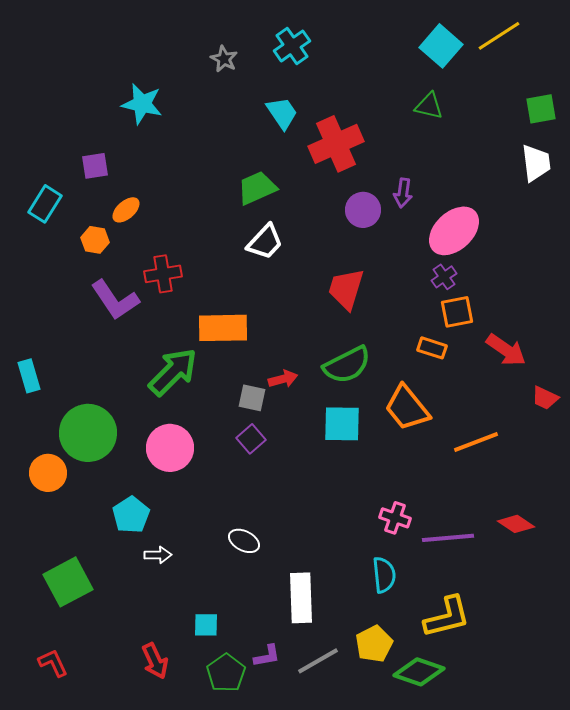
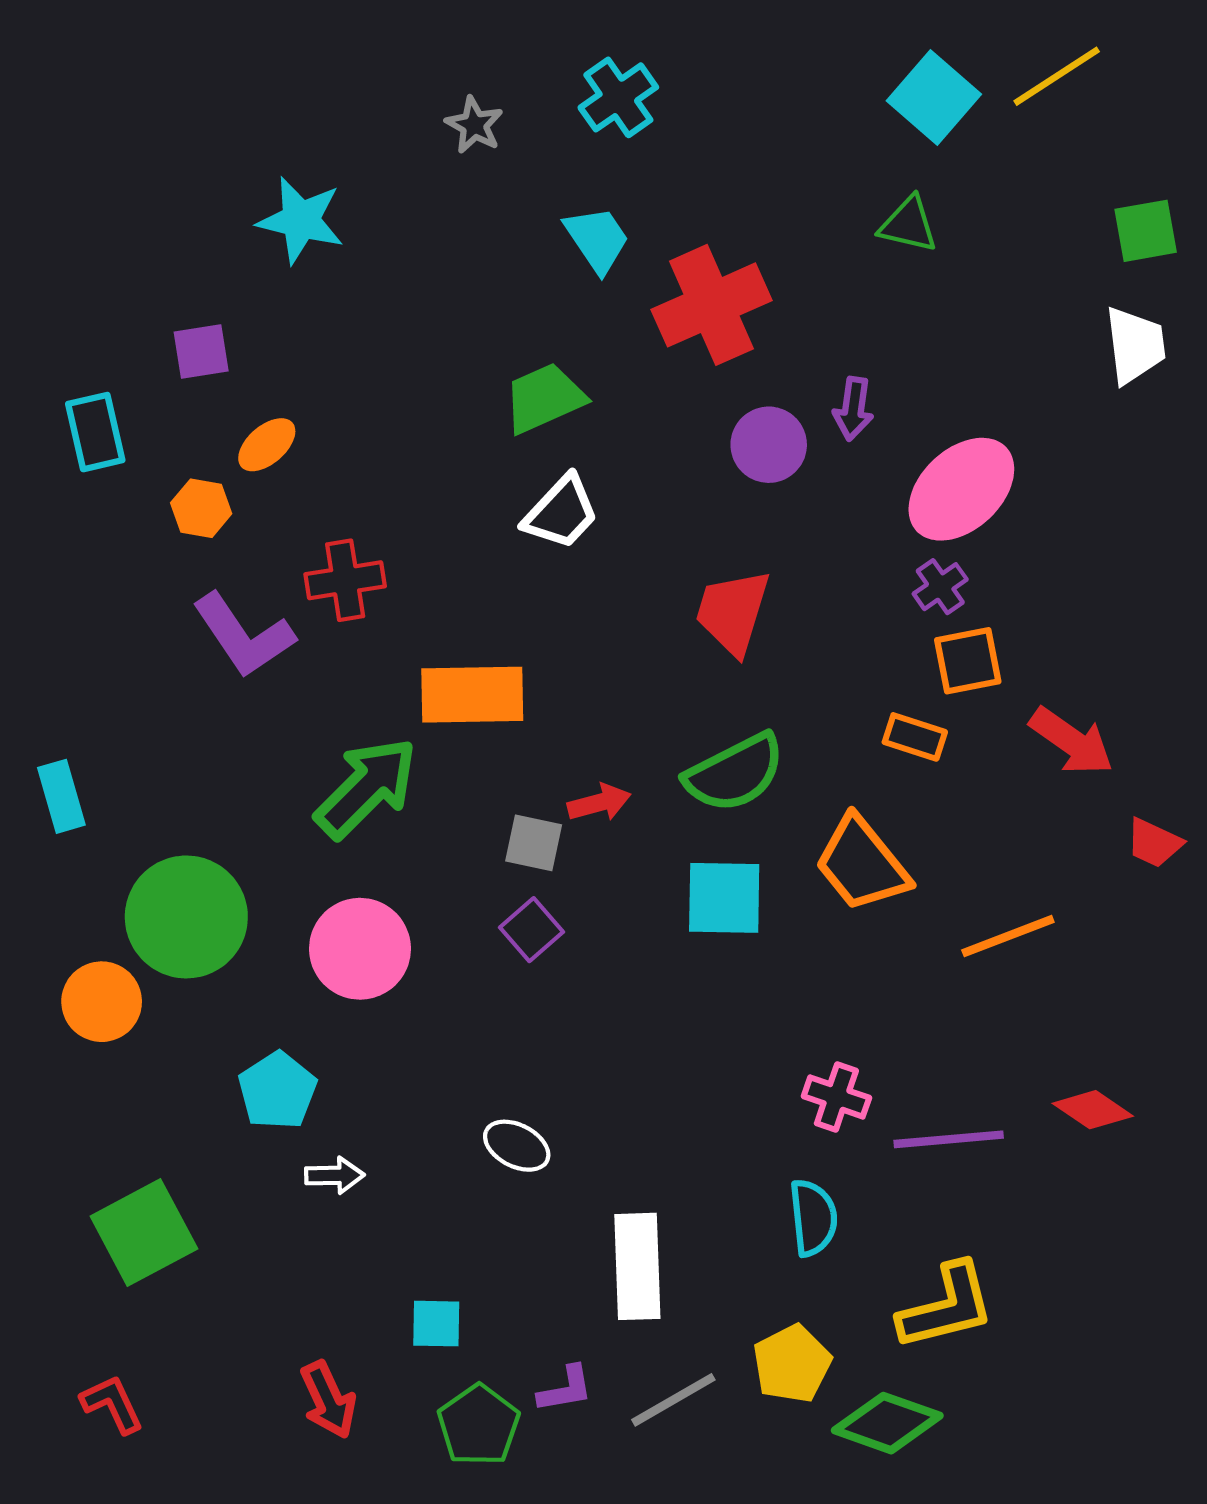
cyan rectangle: (45, 204) -> (95, 432), turned -45

